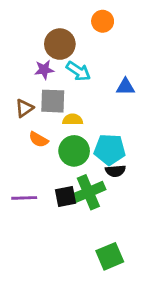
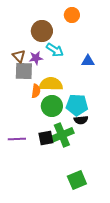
purple star: (44, 70) -> (36, 58), moved
gray square: (53, 101) -> (24, 71), moved
brown triangle: (24, 108) -> (19, 56), moved, turned -40
yellow semicircle: (73, 120) -> (51, 84), size x1.6
orange semicircle: (38, 140) -> (36, 91), moved, turned -112

